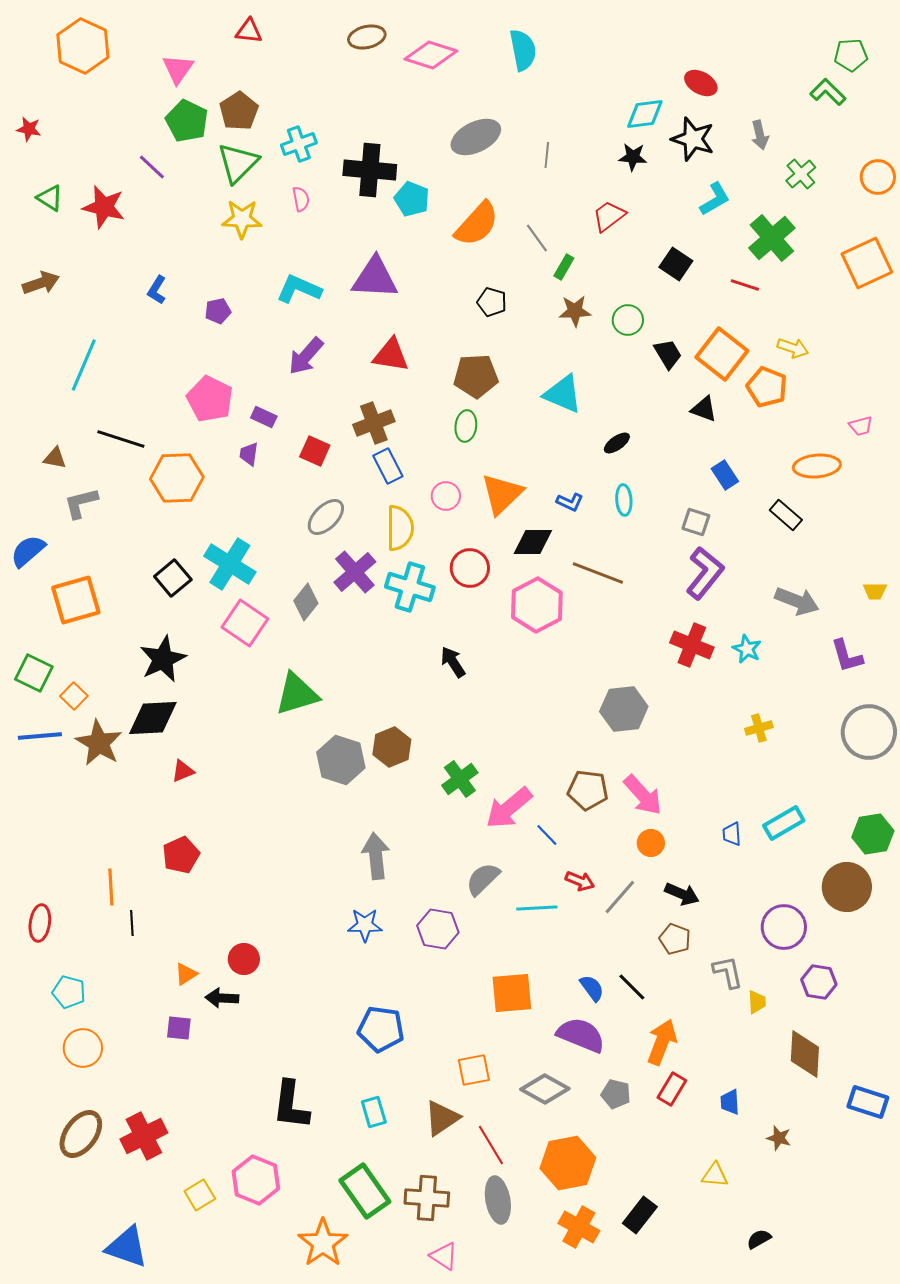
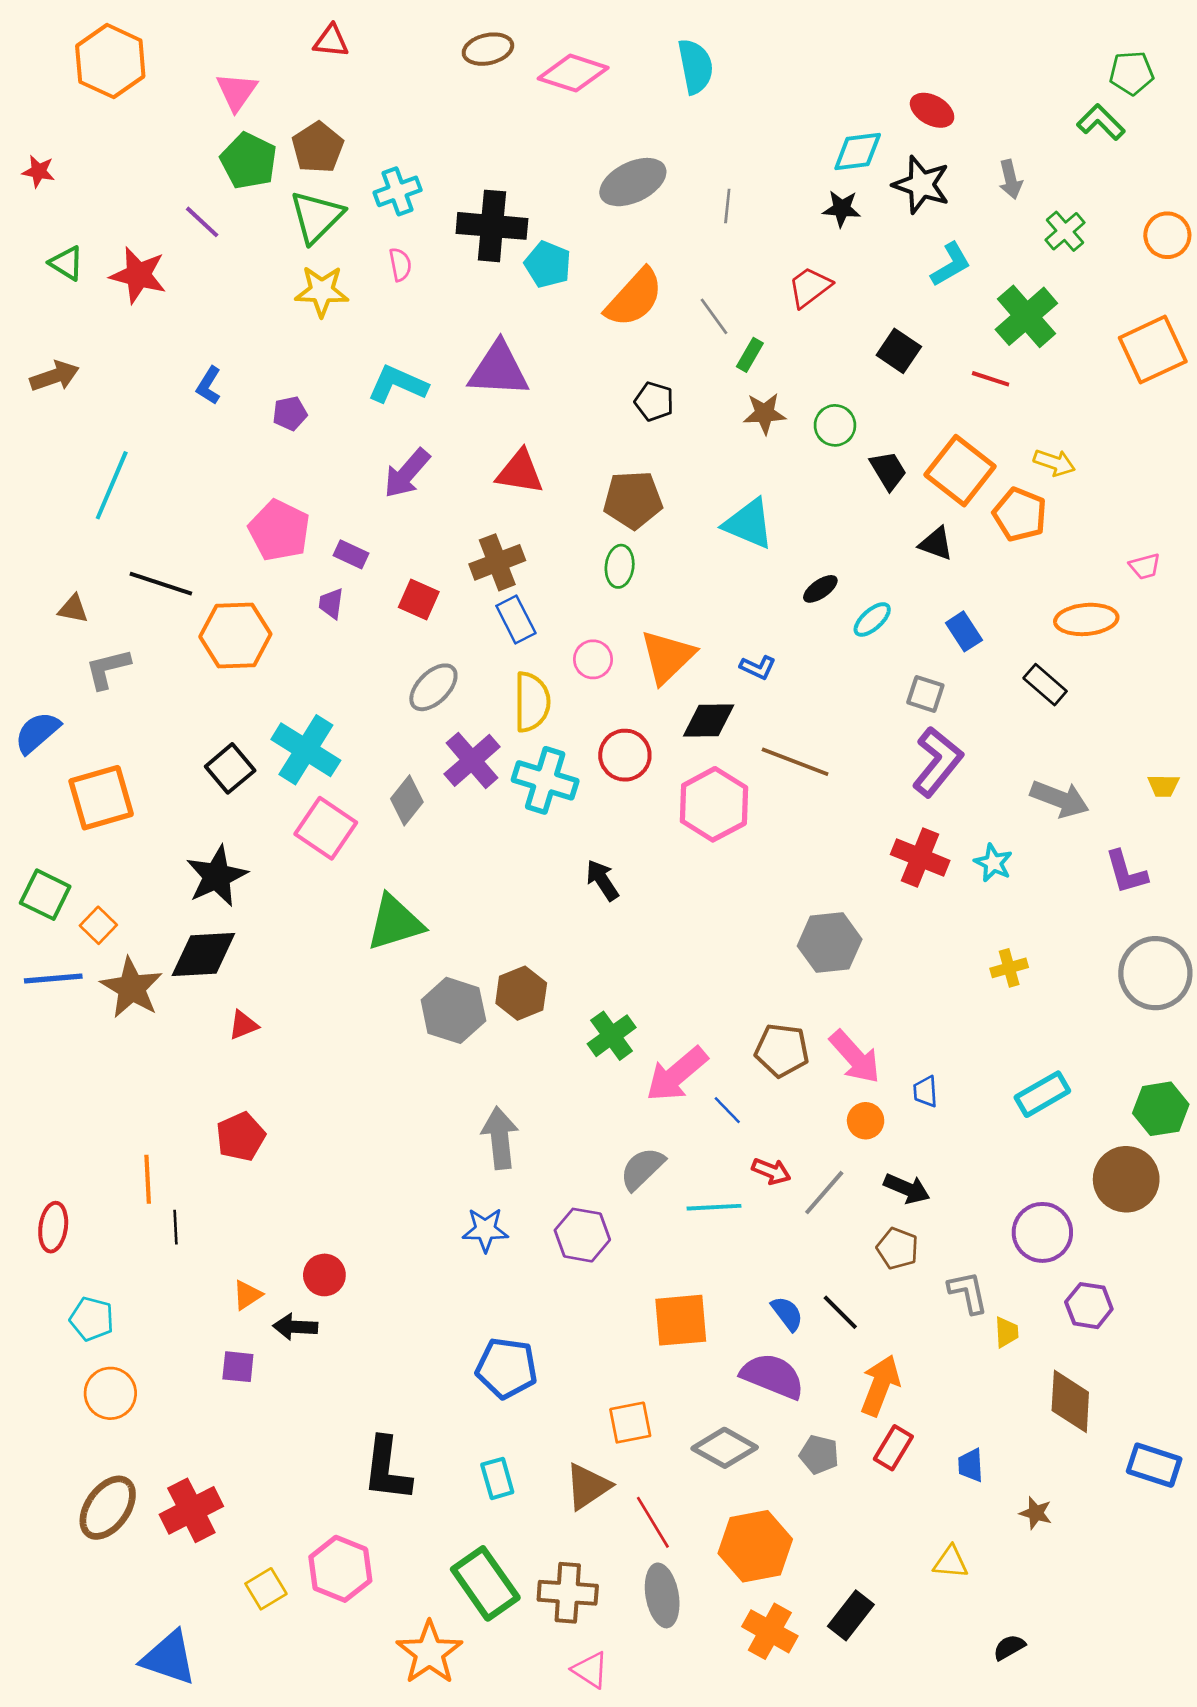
cyan ellipse: (624, 500) -> (872, 619), moved, turned 52
blue trapezoid: (732, 834) -> (925, 1091), moved

